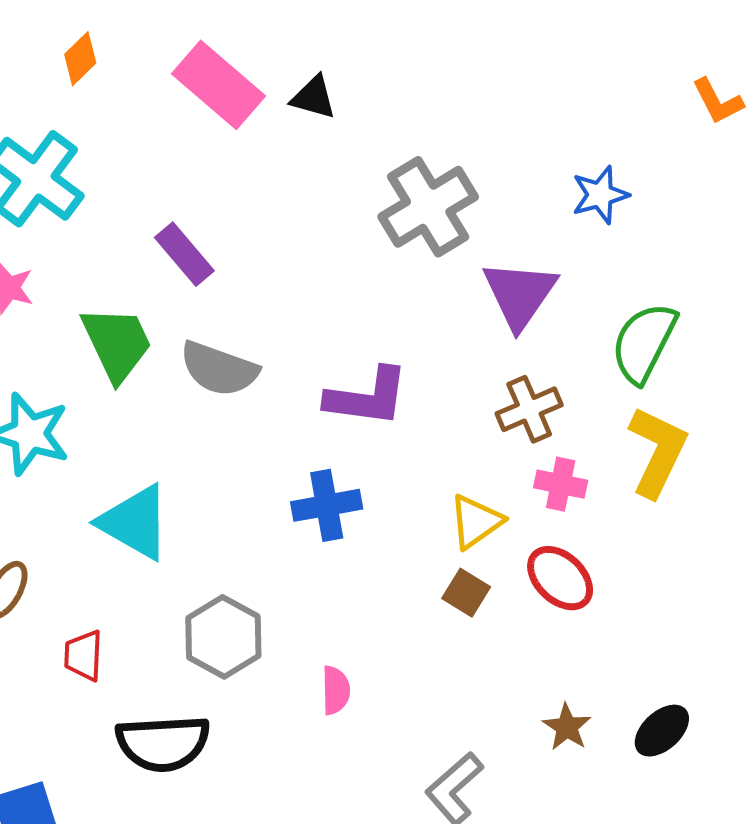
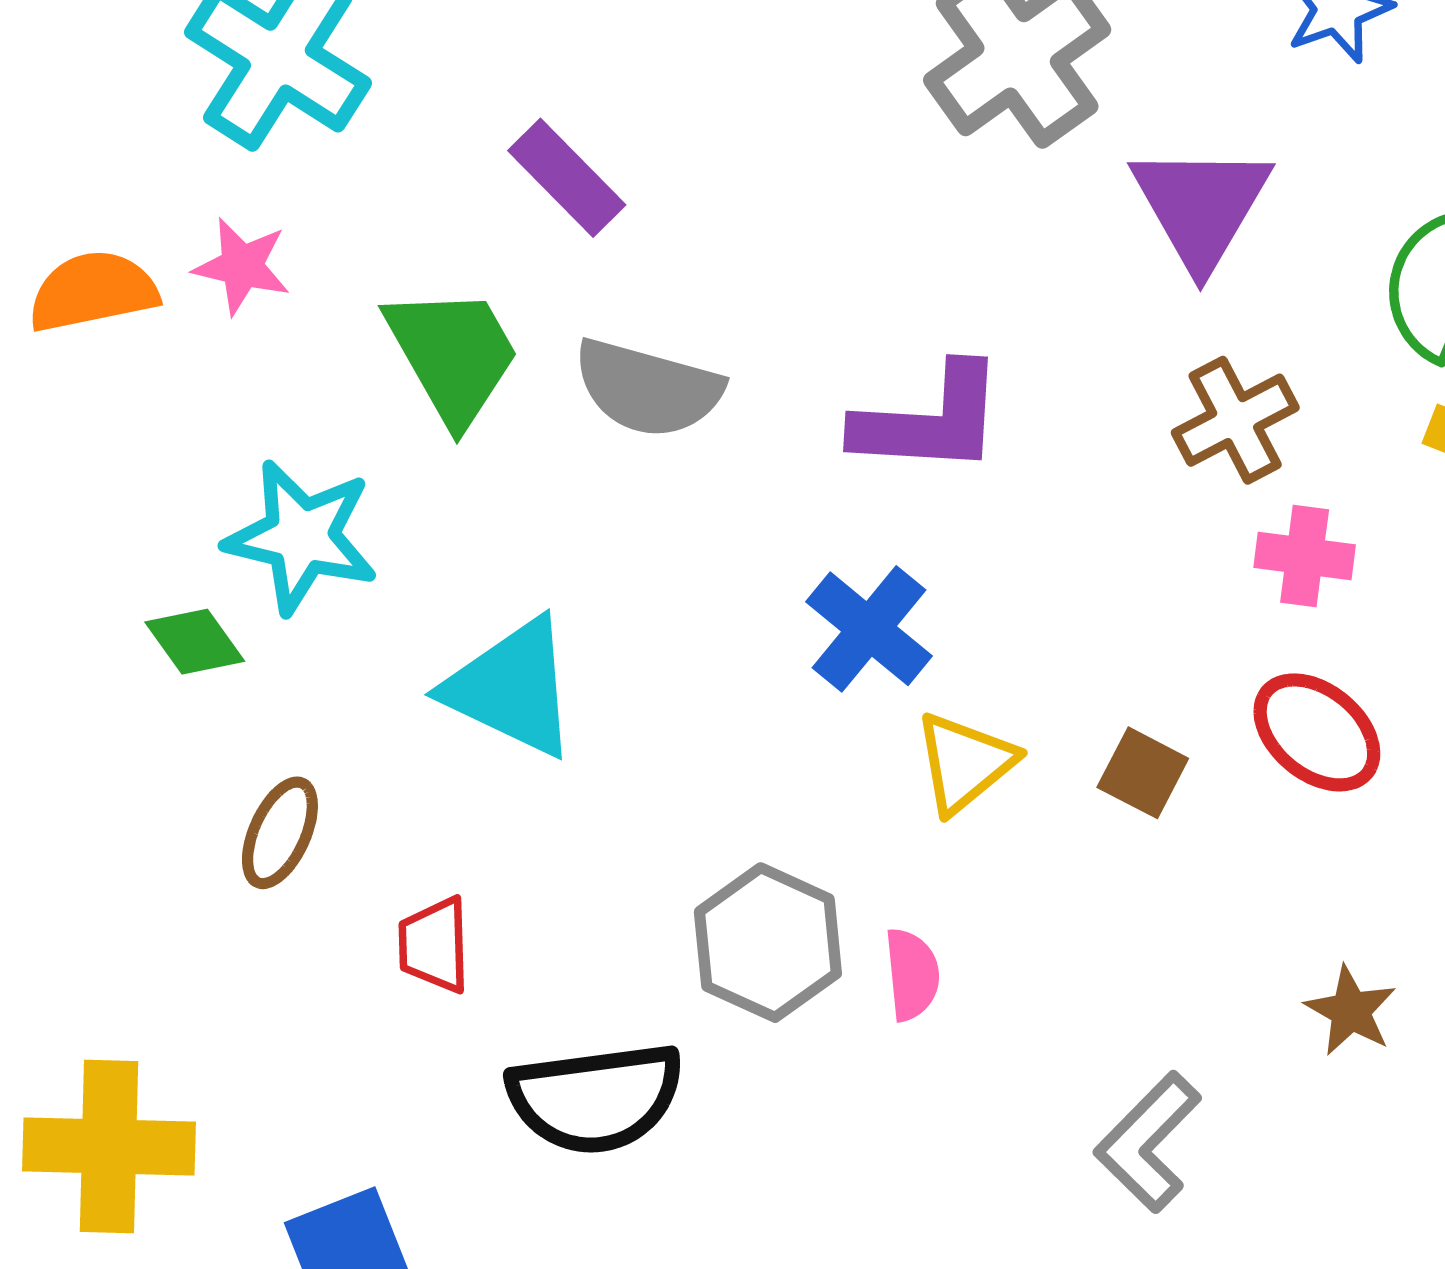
blue cross: (327, 505) -> (869, 629), turned -36
yellow triangle: (476, 522) -> (965, 763), moved
gray hexagon: (223, 637) -> (768, 943), moved

